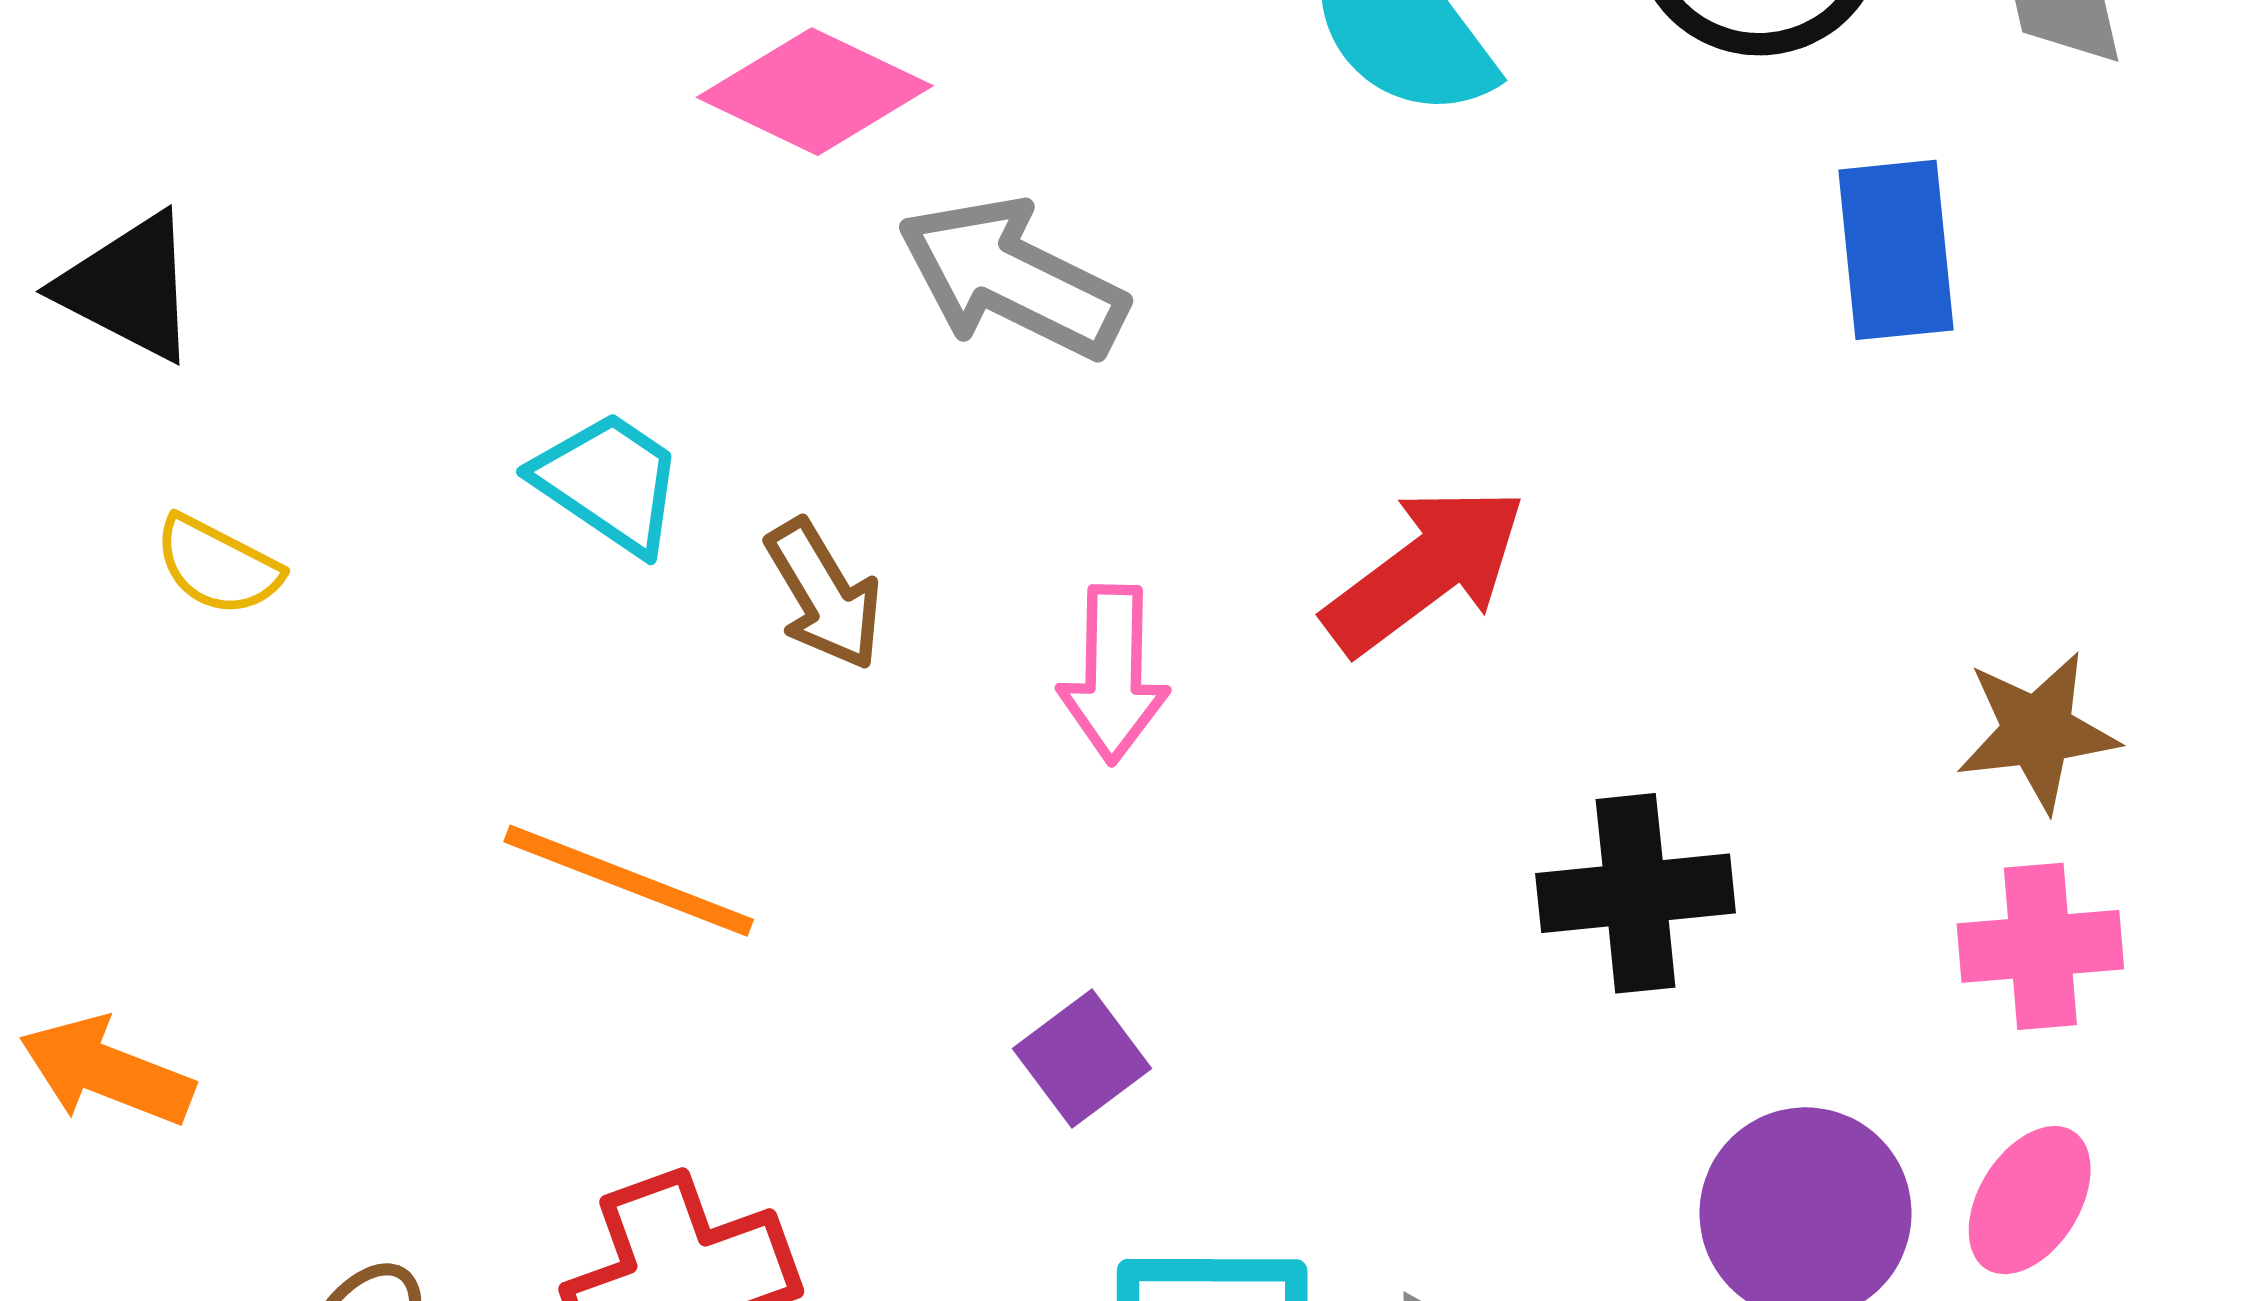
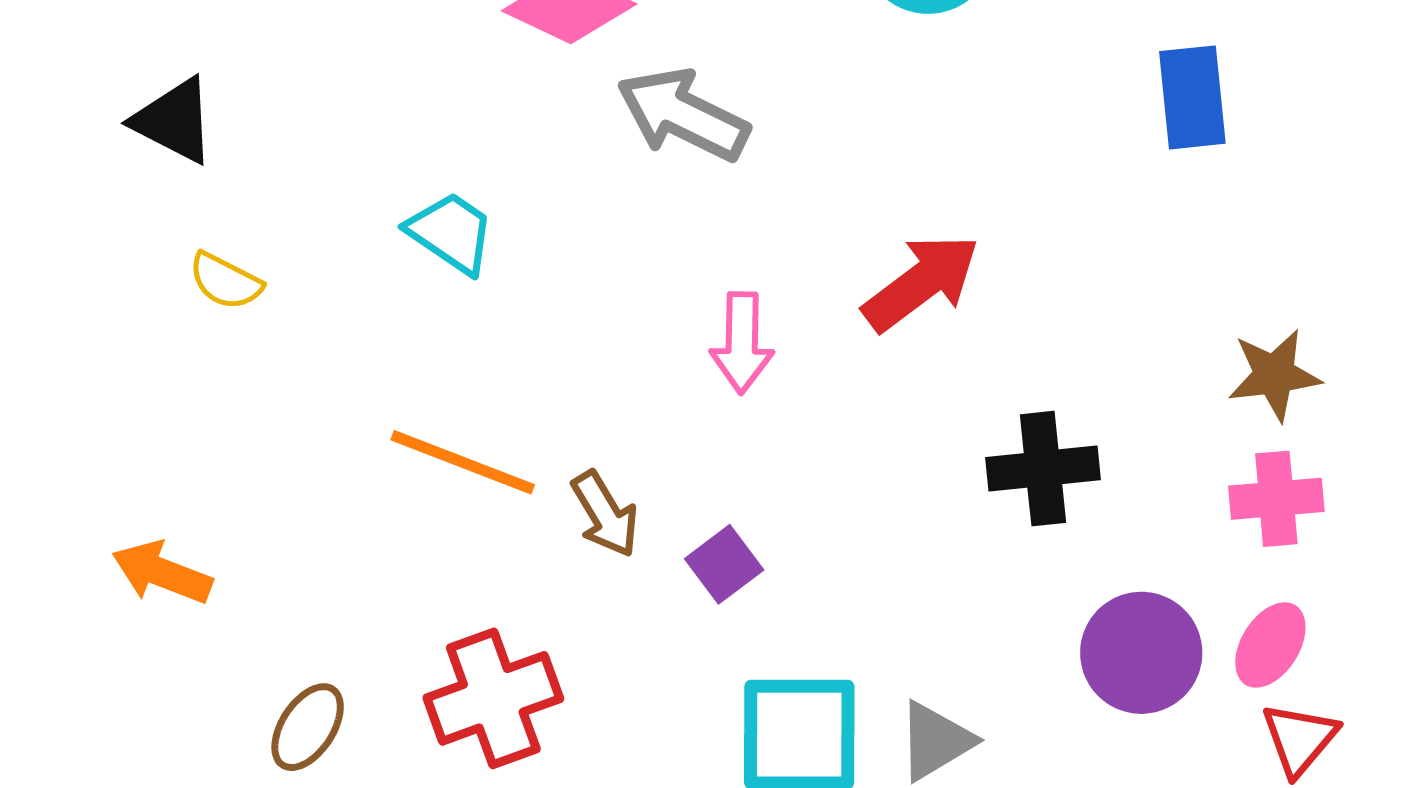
brown arrow: (824, 595) -> (605, 514), moved

